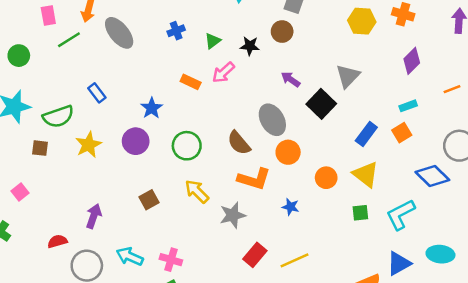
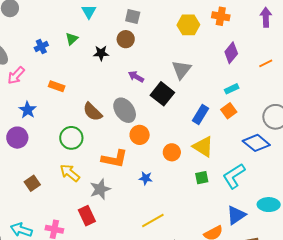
green triangle: (213, 41) -> (72, 39), moved
pink arrow: (223, 73) -> (16, 75), moved
orange line: (452, 89) -> (266, 63), moved
brown semicircle: (239, 143) -> (93, 112), moved
green circle: (187, 146) -> (71, 138), moved
red rectangle: (255, 255) -> (87, 216), moved, turned -60

